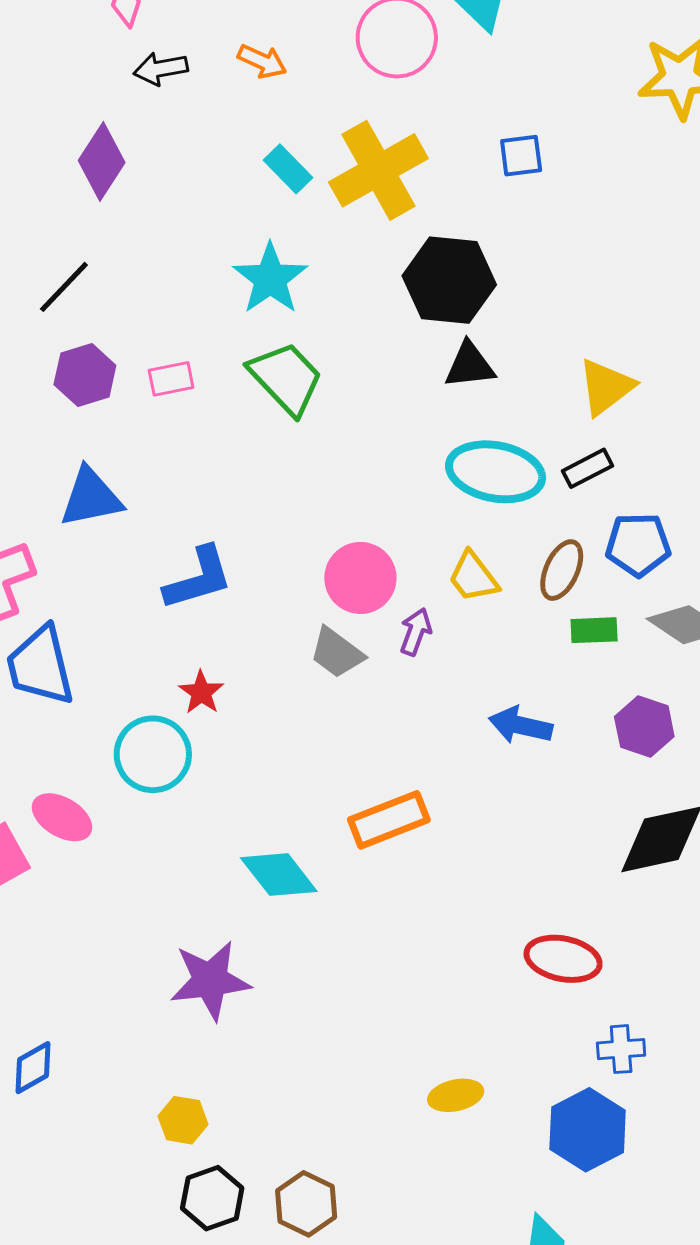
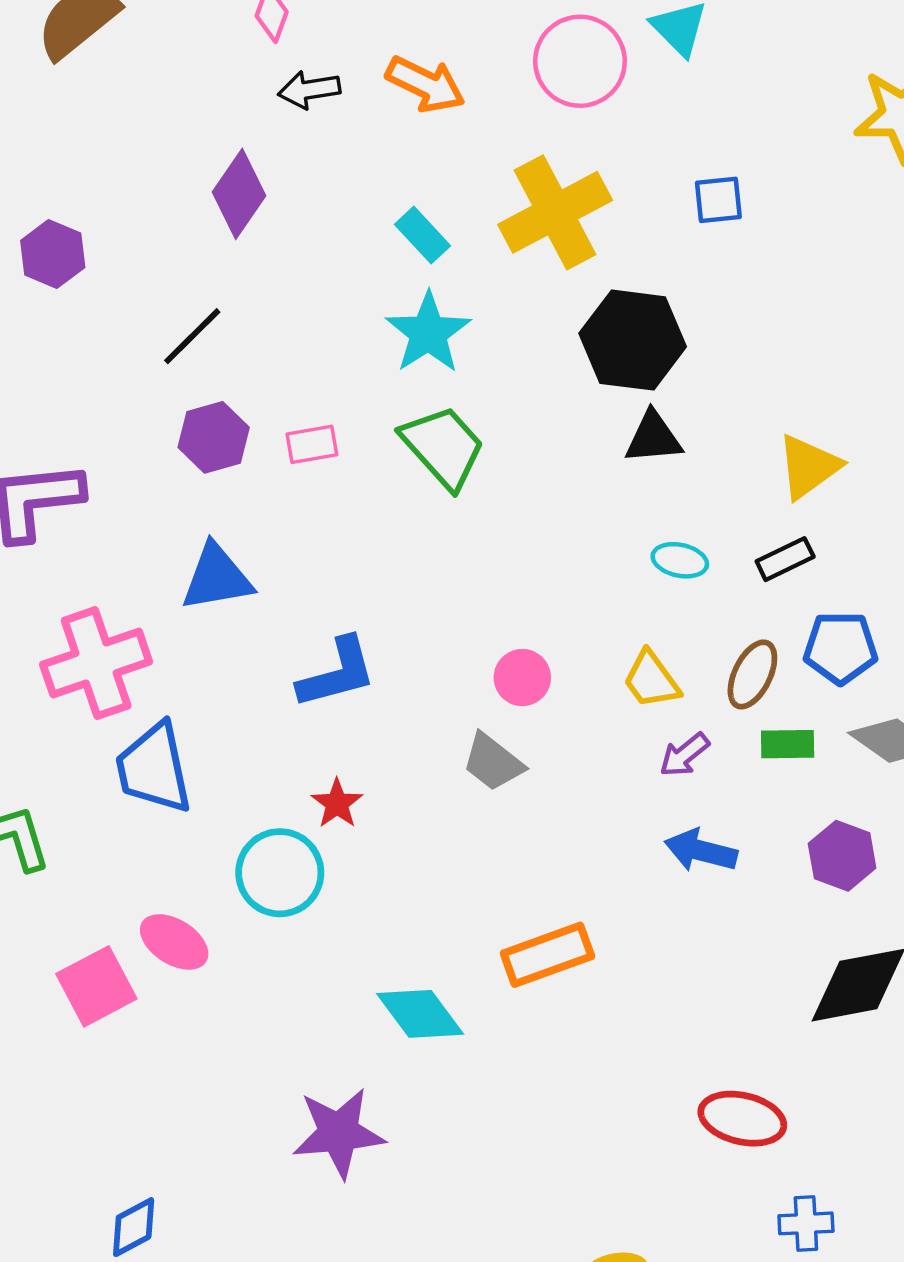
orange arrow: (262, 61) -> (425, 84), size x1.4
cyan rectangle: (288, 169) -> (423, 235), moved
cyan ellipse: (496, 472) -> (680, 560), size x0.5
pink circle: (360, 578) -> (522, 678), size x0.7
purple arrow: (416, 632) -> (684, 755), moved, turned -150

